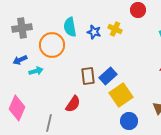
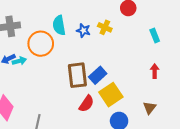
cyan arrow: (36, 71) -> (19, 61), moved
brown rectangle: (88, 76) -> (77, 75), size x1.4
red semicircle: (73, 104) -> (86, 104), moved

